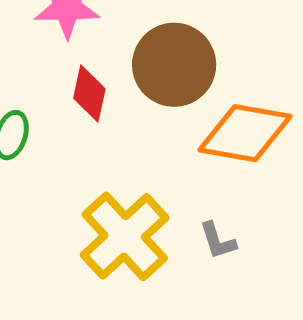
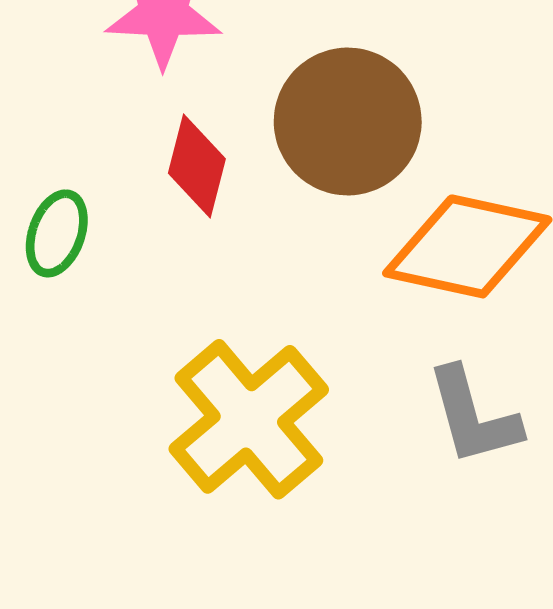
gray L-shape: (218, 241) -> (473, 416), moved, size x1.5

